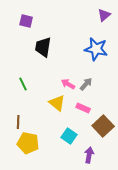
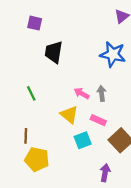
gray arrow: (86, 84) -> (102, 93), turned -48
cyan square: (69, 136) -> (83, 140), moved, turned 35

